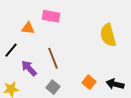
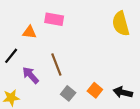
yellow semicircle: (108, 35) -> (121, 24), moved
gray square: (53, 87) -> (68, 93), moved

